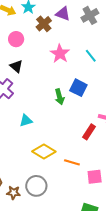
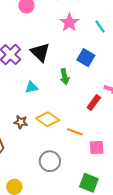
black triangle: (16, 66) -> (40, 52), moved, size x1.5
green arrow: (59, 97) -> (65, 76), moved
gray circle: (36, 186) -> (50, 161), moved
brown star: (14, 193) -> (21, 122), moved

